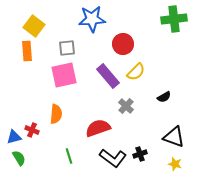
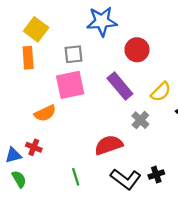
yellow semicircle: (136, 72) -> (161, 92), moved
orange semicircle: (56, 114) -> (45, 113), moved, turned 60

